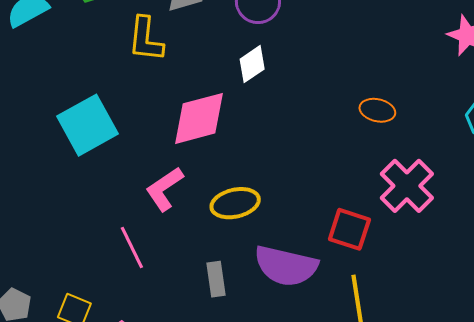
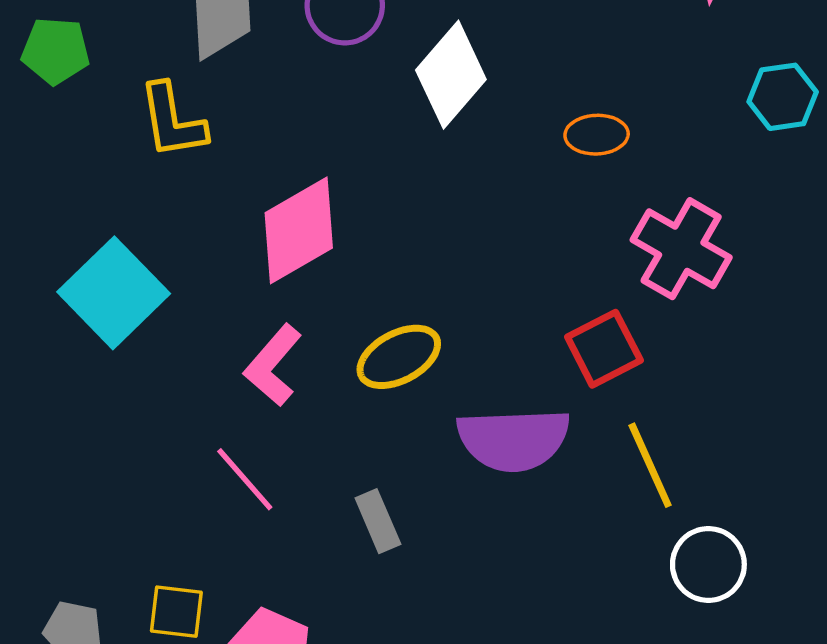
white diamond: (252, 64) -> (451, 75), moved, size x1.5
red square: (349, 229) -> (604, 349), turned -30
gray rectangle: (216, 279) -> (378, 521), moved

